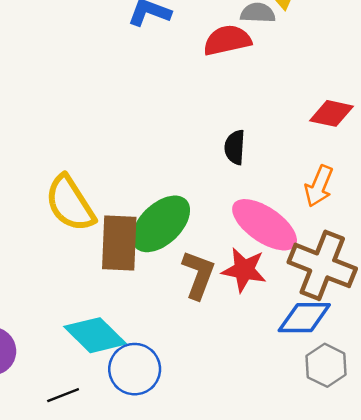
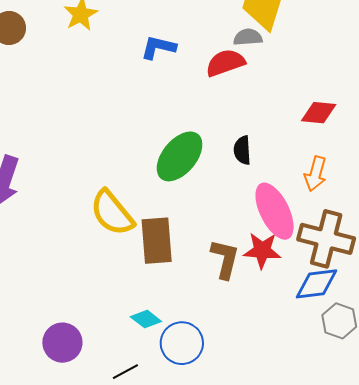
green ellipse: (161, 224) -> (180, 156), moved
pink ellipse: (265, 225) -> (275, 211), turned 36
cyan diamond: (95, 335) -> (146, 319), size x0.6

